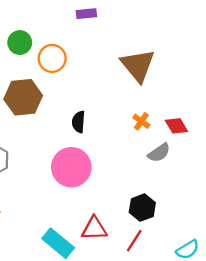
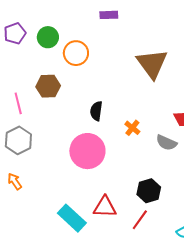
brown hexagon: (23, 97) -> (48, 86), size x0.7
orange cross: (141, 121) -> (132, 128), moved
gray semicircle: (159, 153) -> (166, 143), turned 55

